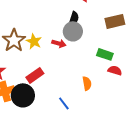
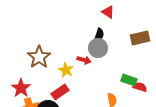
yellow star: (34, 41) -> (66, 70), moved
green rectangle: (105, 54) -> (129, 80), moved

